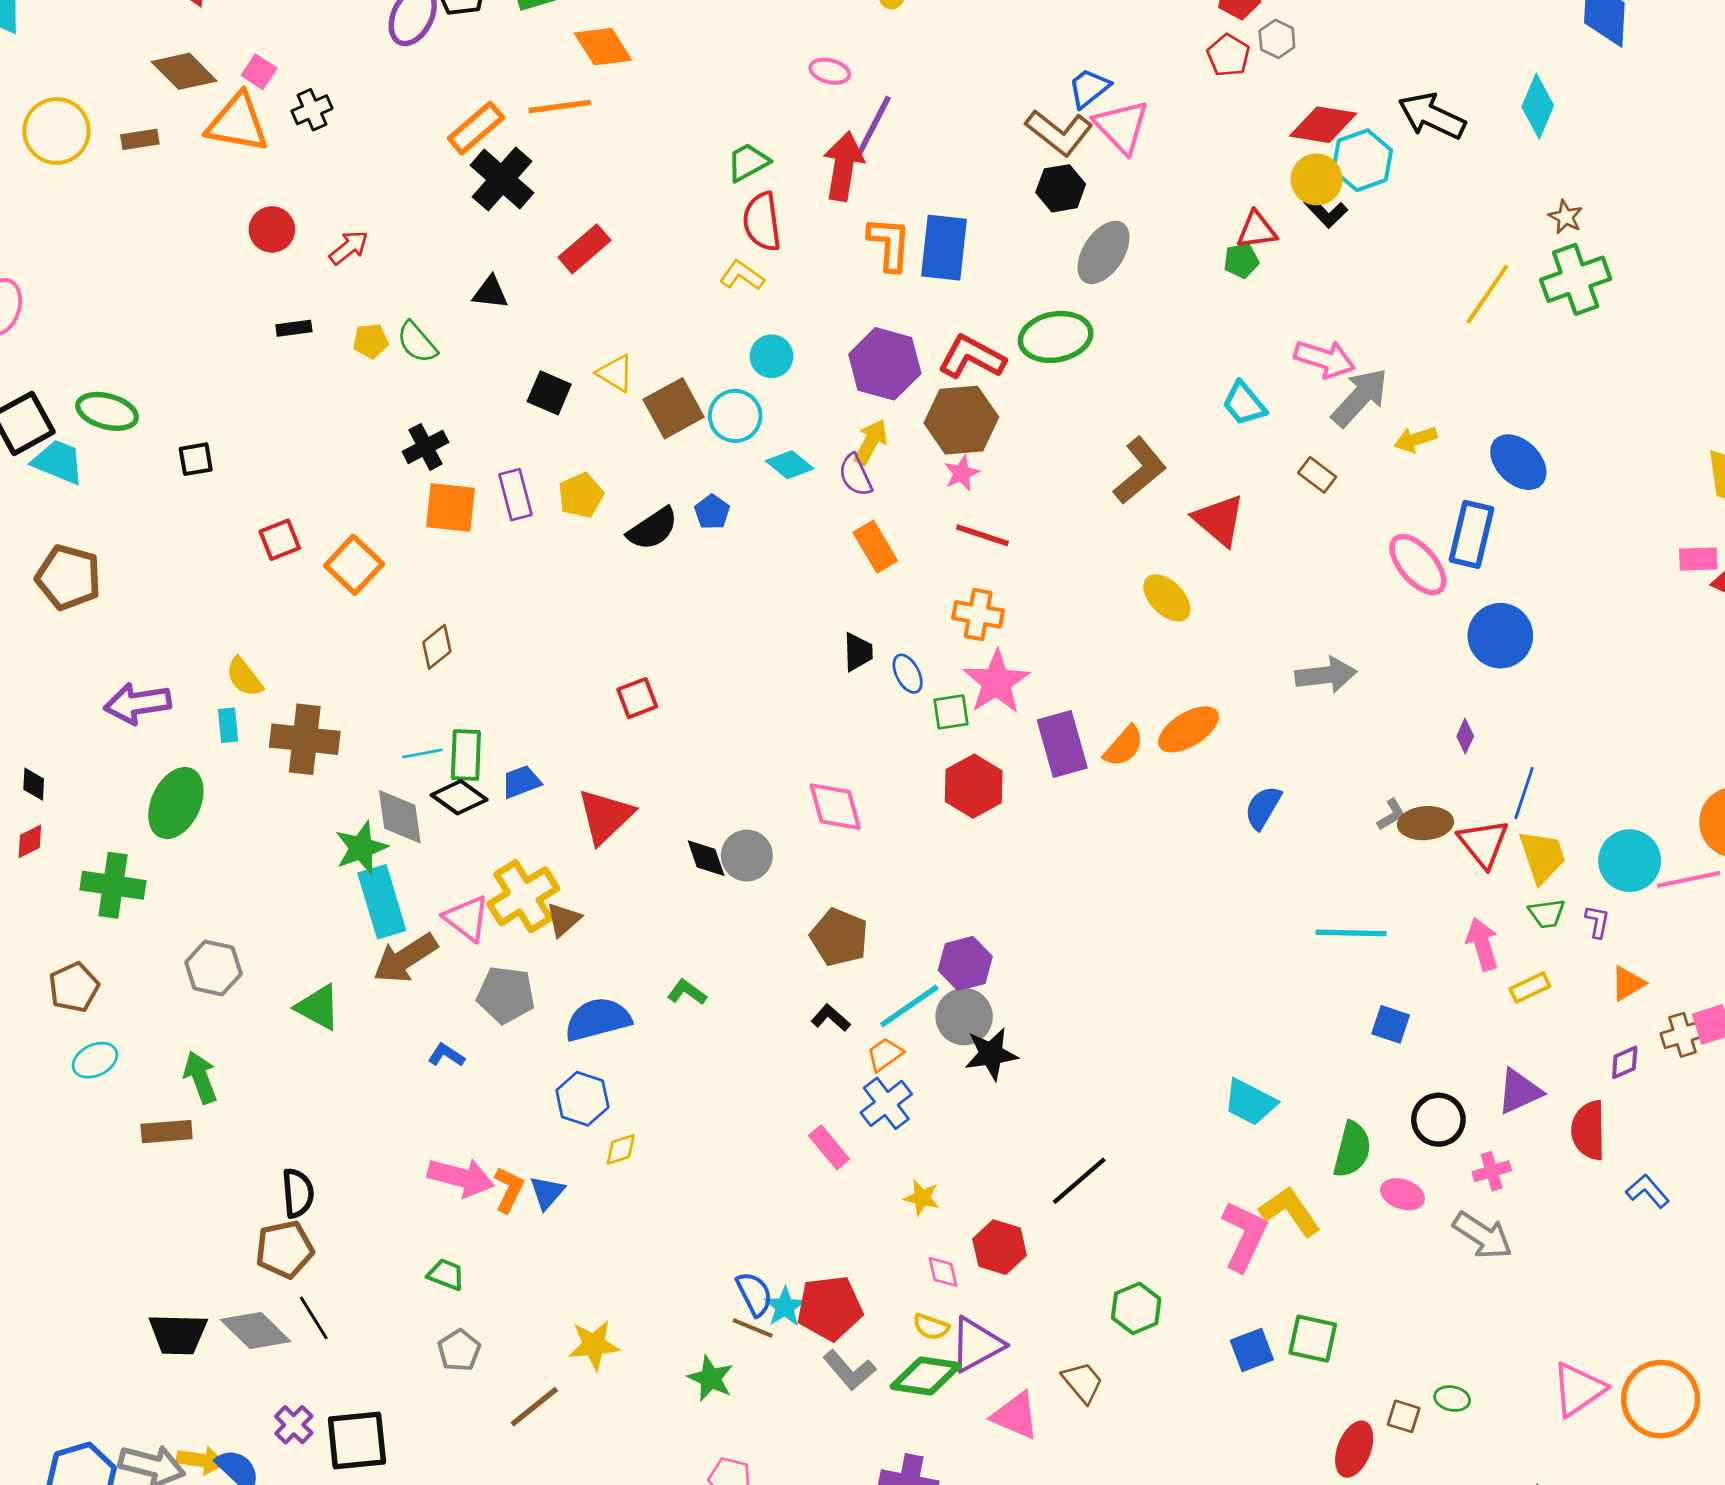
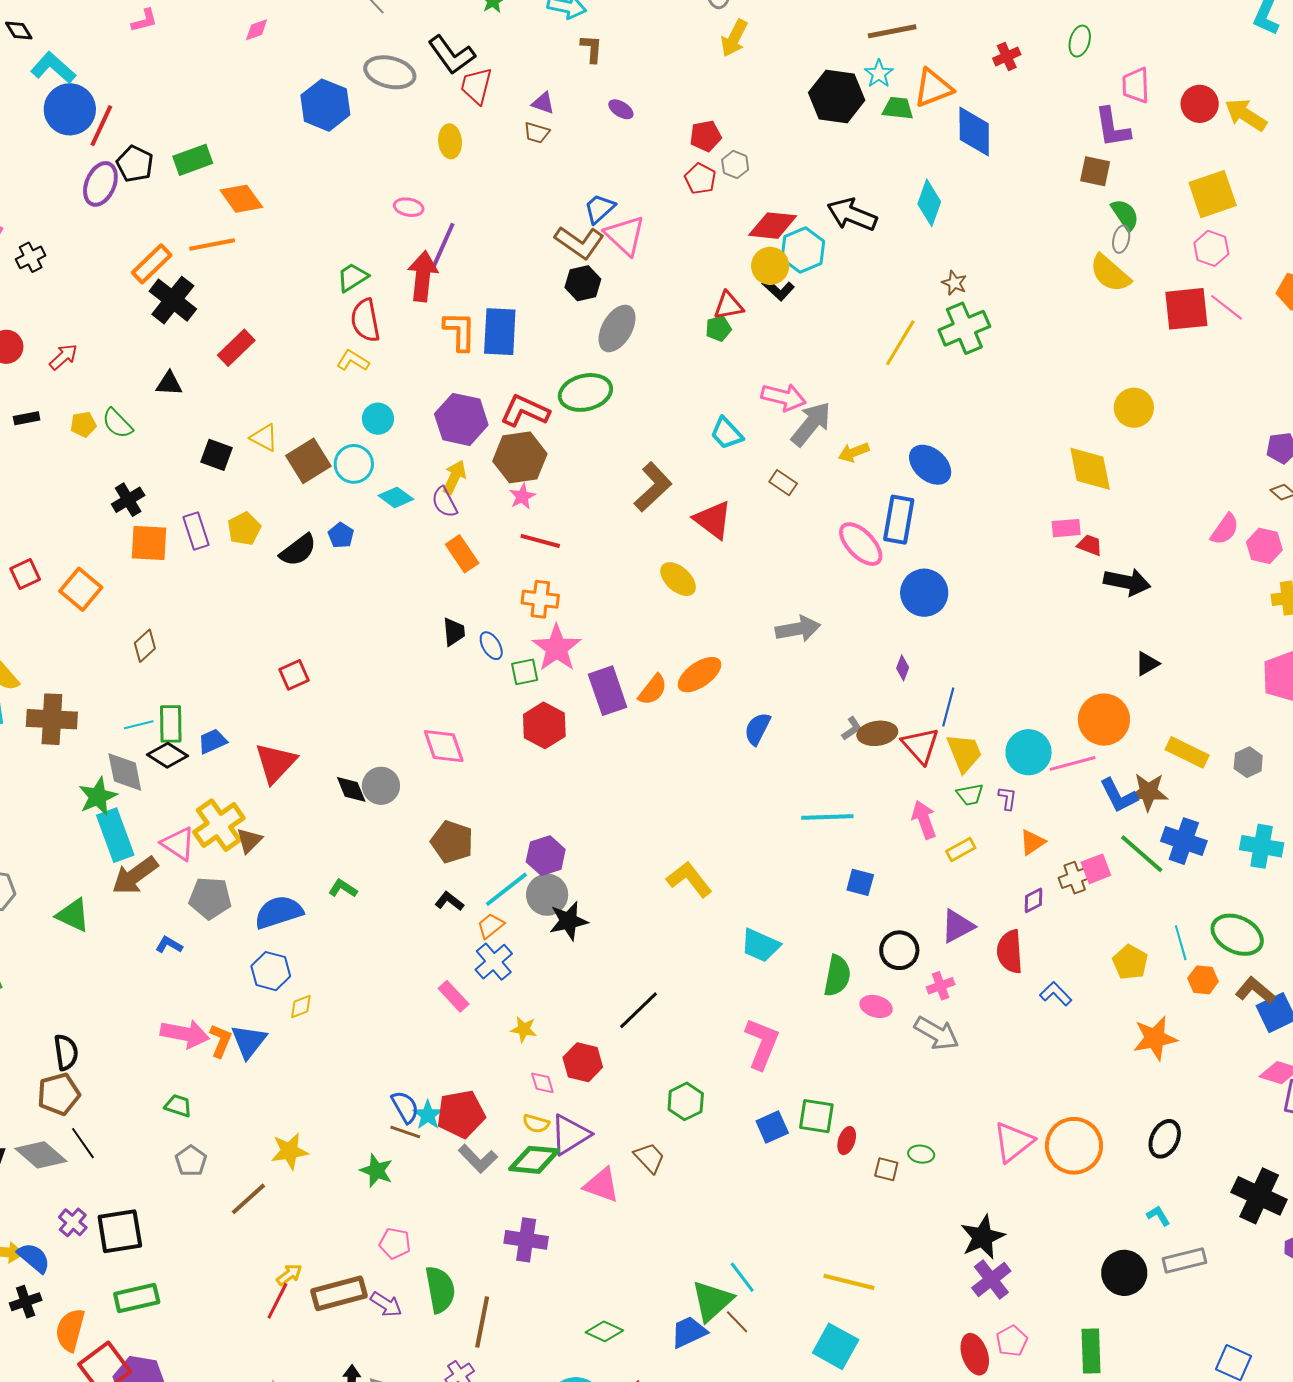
blue triangle: (547, 1192) -> (249, 1041), size x1.4
yellow L-shape: (1290, 1211) -> (689, 879), moved
red ellipse: (1354, 1449) -> (847, 1141), moved, size x0.7

